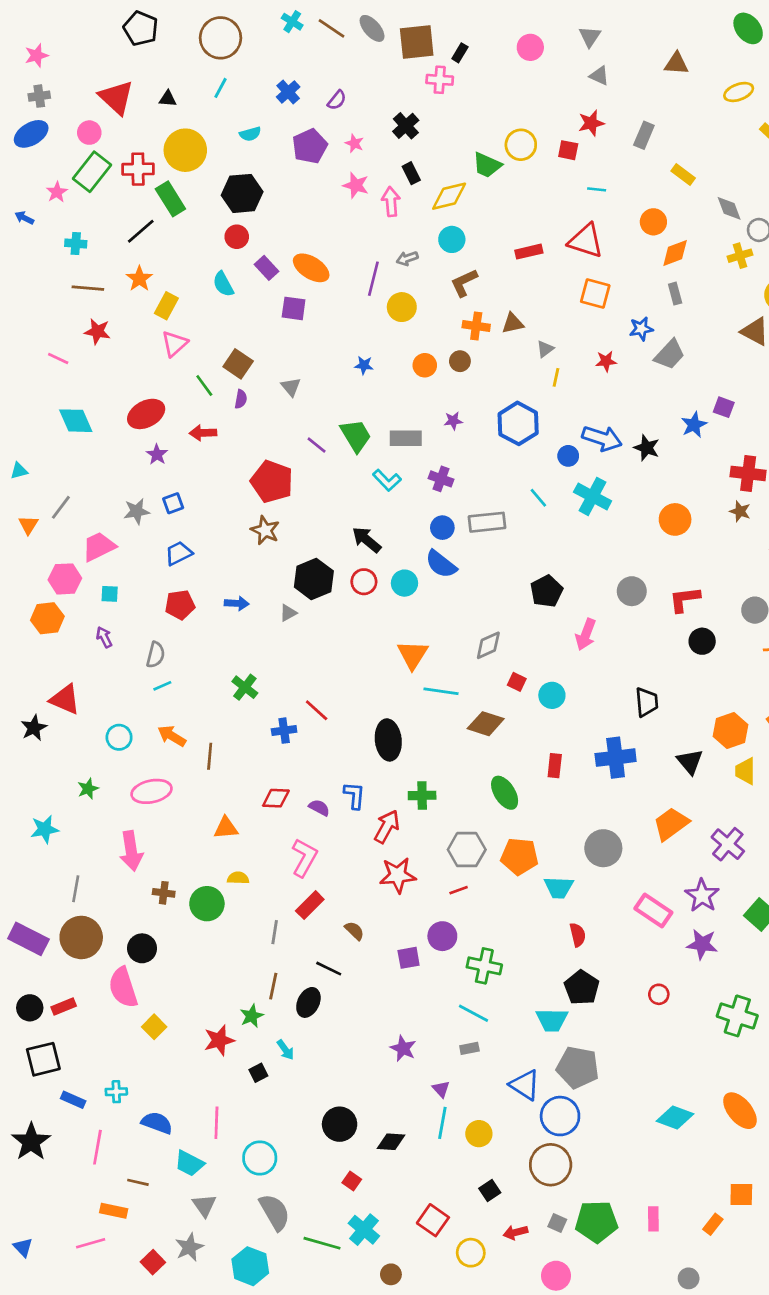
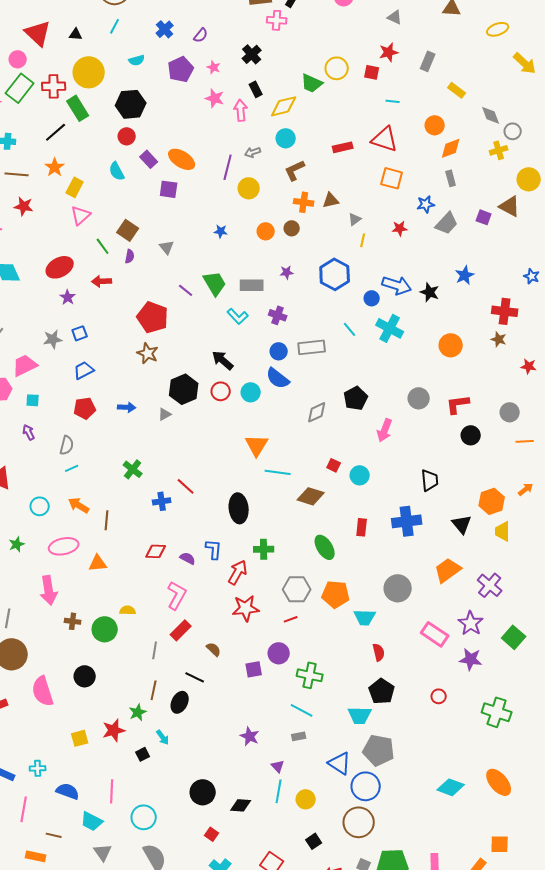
purple square: (724, 407) -> (484, 217), moved
gray diamond: (488, 645) -> (317, 412), moved
orange triangle: (226, 828) -> (98, 563), moved
black circle: (142, 948) -> (85, 676), moved
yellow square: (154, 1027) -> (80, 738), moved, turned 30

